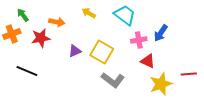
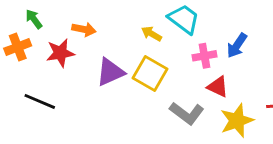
yellow arrow: (89, 13) -> (152, 34), moved
purple triangle: (75, 51) -> (110, 72), size x1.5
gray L-shape: (113, 80) -> (187, 113), moved

